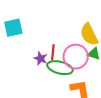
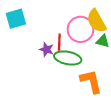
pink circle: (76, 57) -> (80, 29), moved

